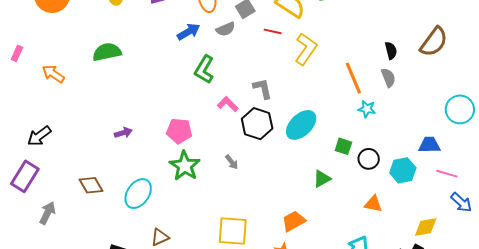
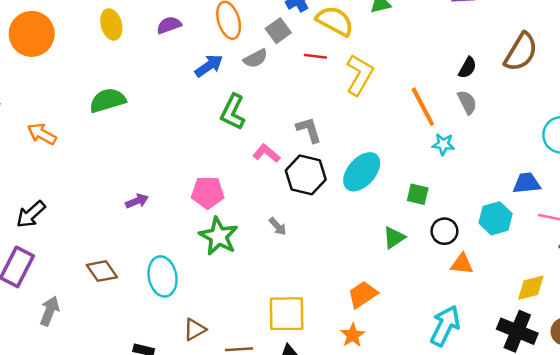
black semicircle: (391, 51) -> (468, 68), turned 48
black circle: (369, 159) -> (444, 231), moved
cyan ellipse: (138, 194) -> (163, 276), turned -40

